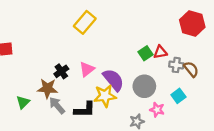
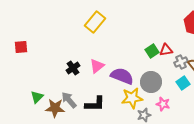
gray cross: (176, 65) -> (181, 62), turned -32
purple semicircle: (113, 80) -> (122, 76), turned -30
brown star: (47, 88) -> (55, 108), moved
yellow star: (105, 96) -> (132, 98), moved
cyan square: (178, 96) -> (183, 83), moved

